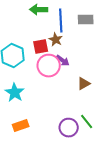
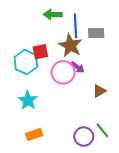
gray rectangle: (86, 20) -> (96, 33), moved
brown star: (56, 40) -> (70, 46), size x1.6
red square: (41, 47) -> (40, 52), moved

